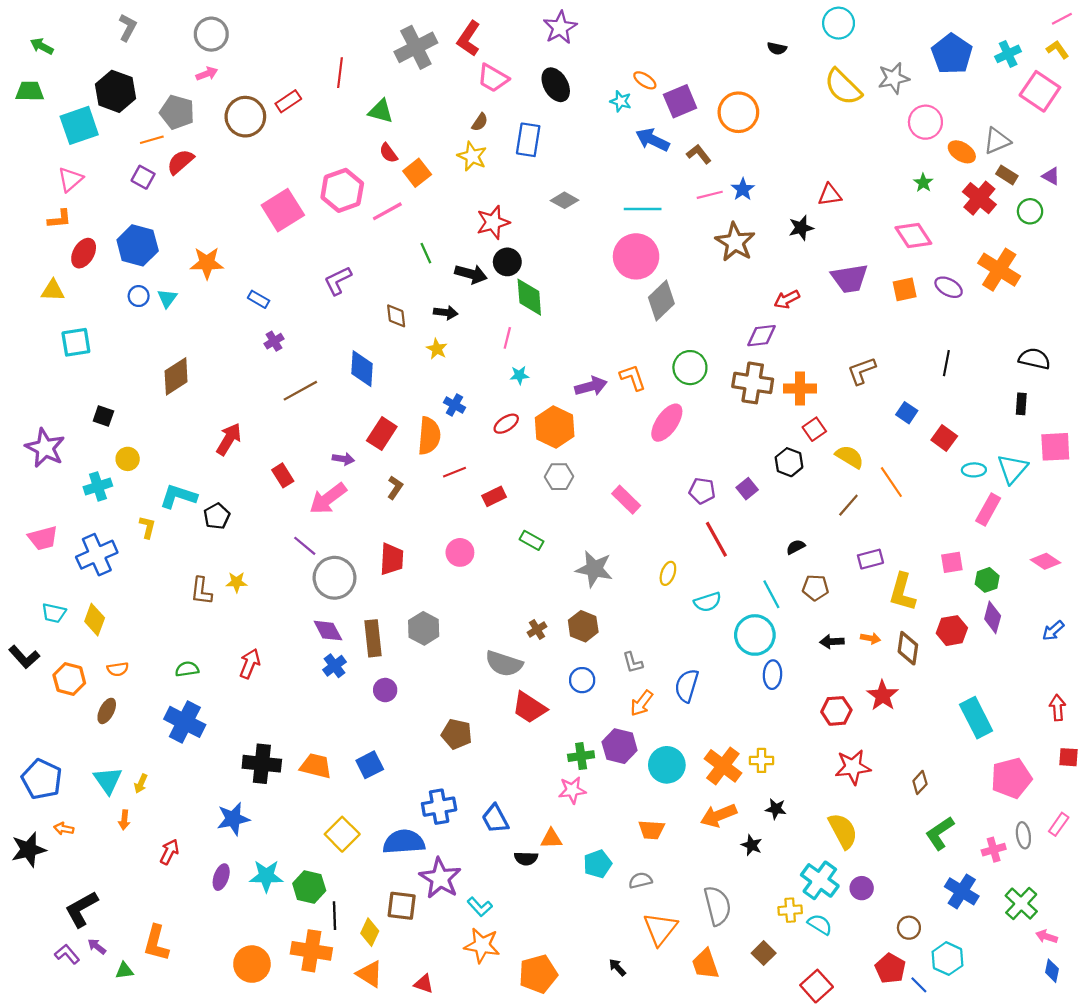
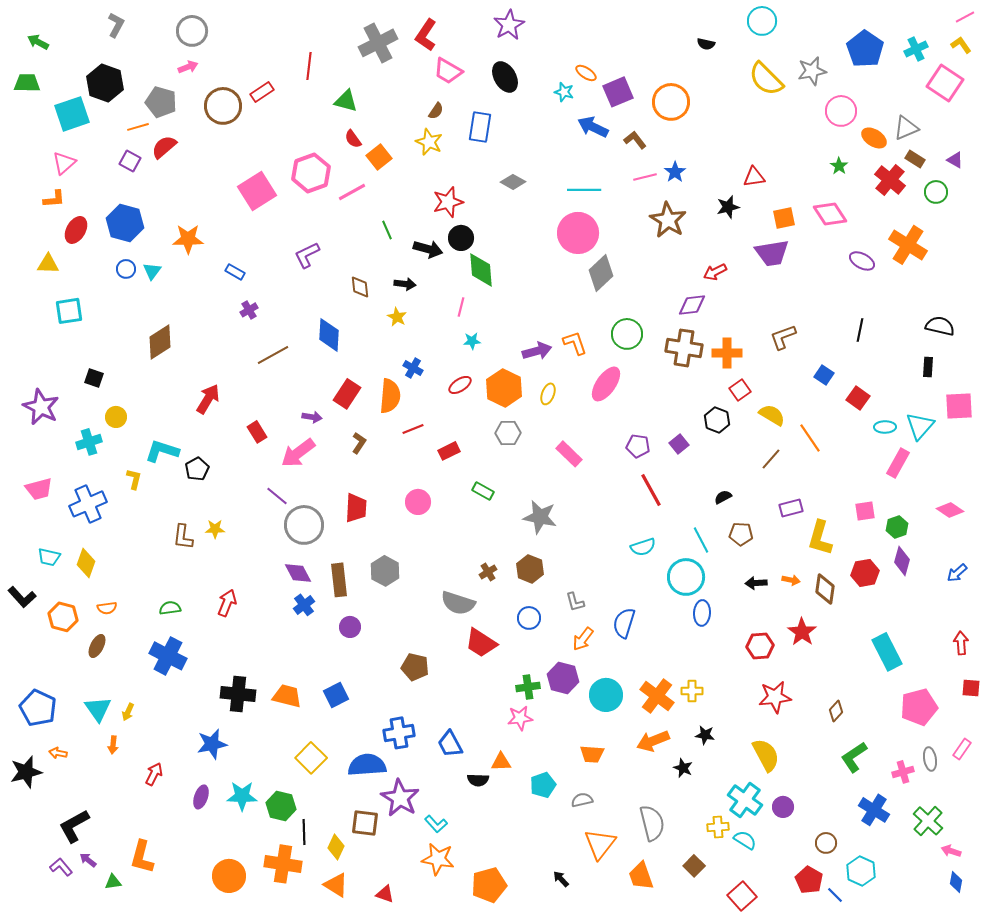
orange square: (905, 289) -> (784, 218), moved
yellow ellipse: (668, 573) -> (548, 394), moved

